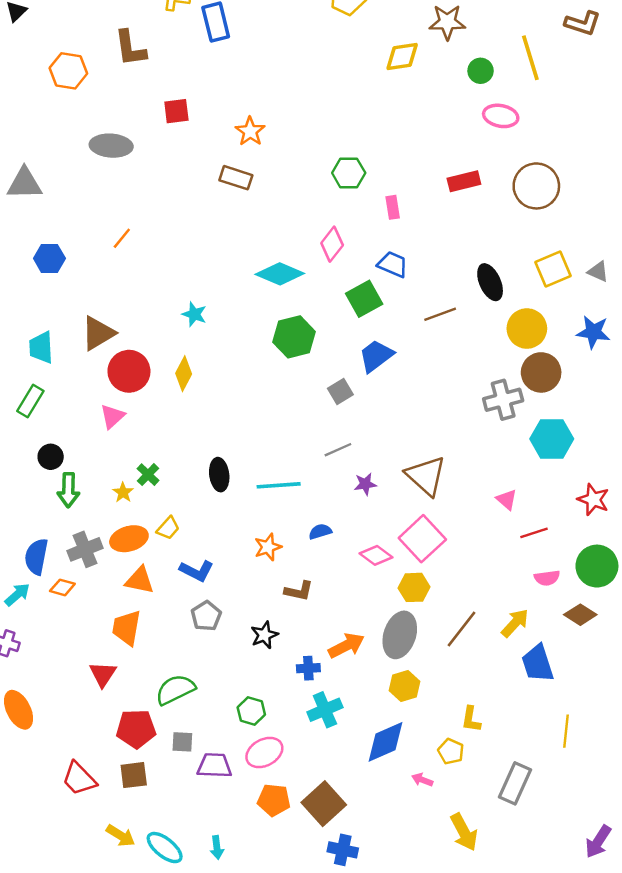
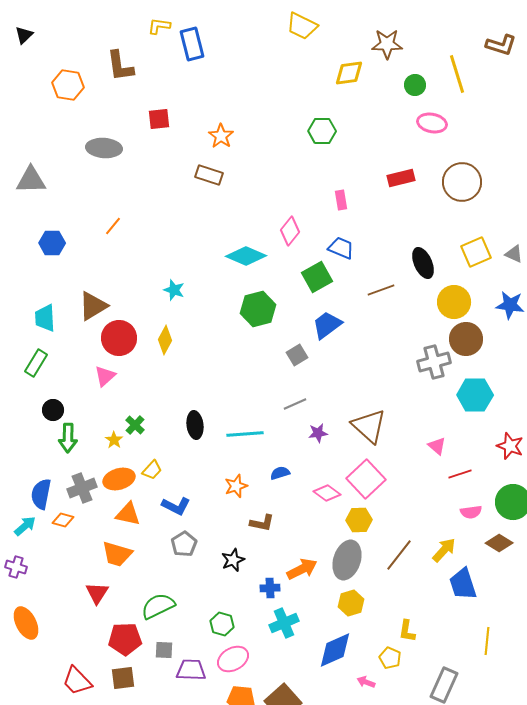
green hexagon: (349, 173) -> (322, 131), moved
orange trapezoid: (127, 628) -> (117, 554), turned -84

